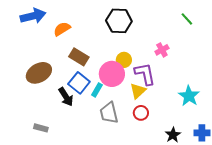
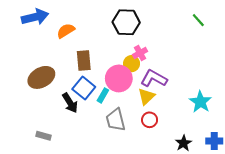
pink cross: (162, 50) -> (140, 53), moved
brown rectangle: (79, 57) -> (84, 60), turned 54
purple L-shape: (145, 74) -> (154, 78), turned -50

